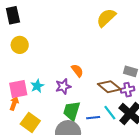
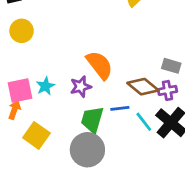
orange semicircle: (77, 71) -> (100, 65), size x1.6
blue line: (93, 118) -> (120, 108), moved

